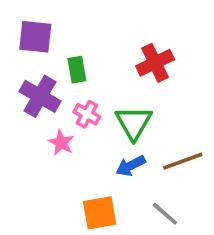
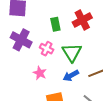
green rectangle: (77, 70) -> (55, 24), moved
pink star: (61, 143) -> (40, 73), moved

